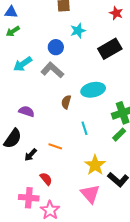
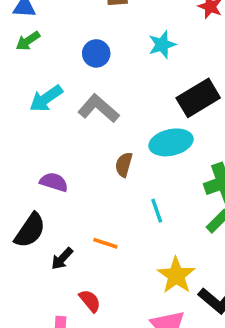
cyan star: (78, 31) -> (162, 45), moved
blue circle: (56, 47) -> (96, 53), moved
black rectangle: (110, 49) -> (198, 98), moved

